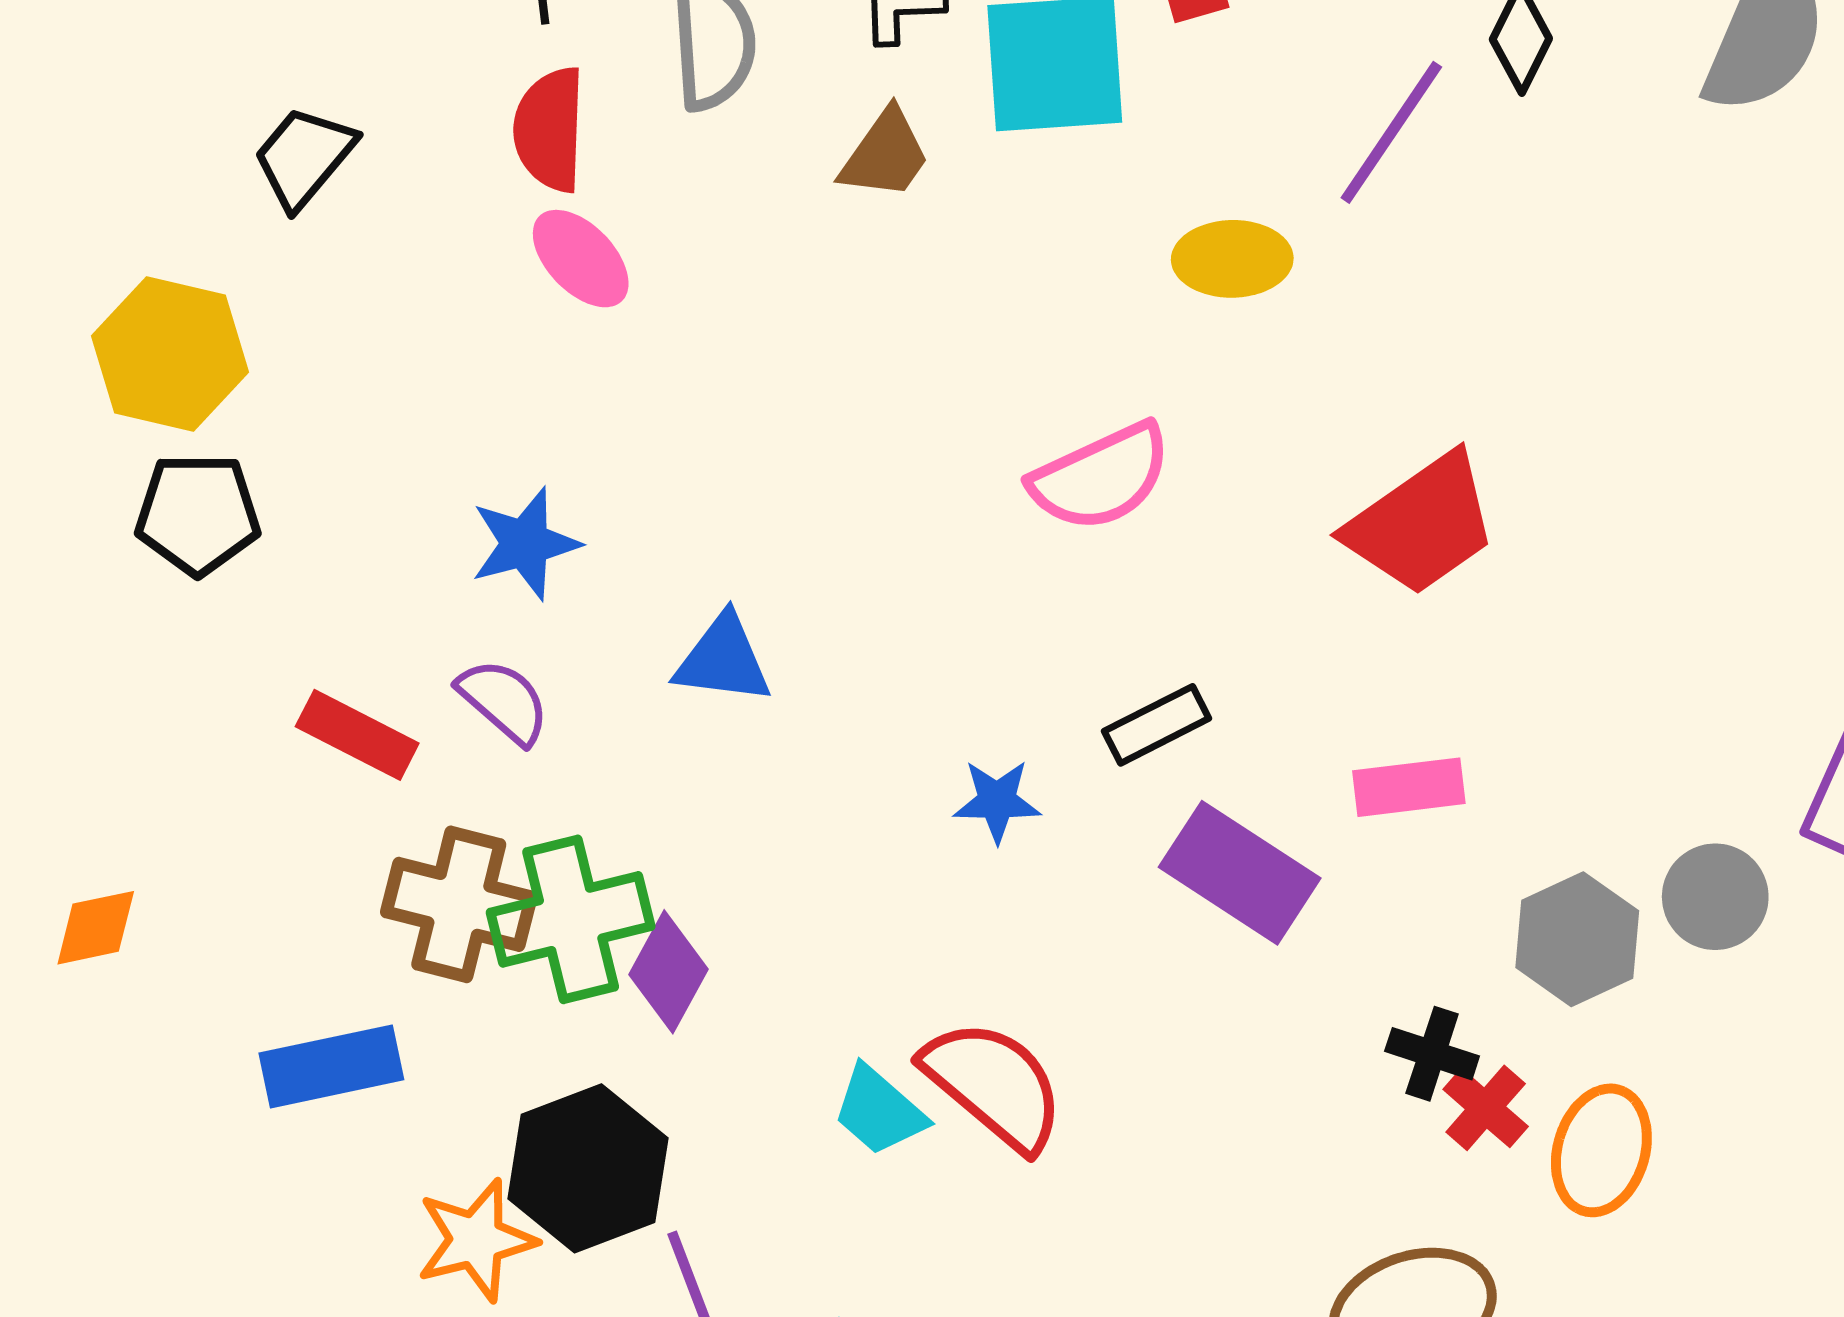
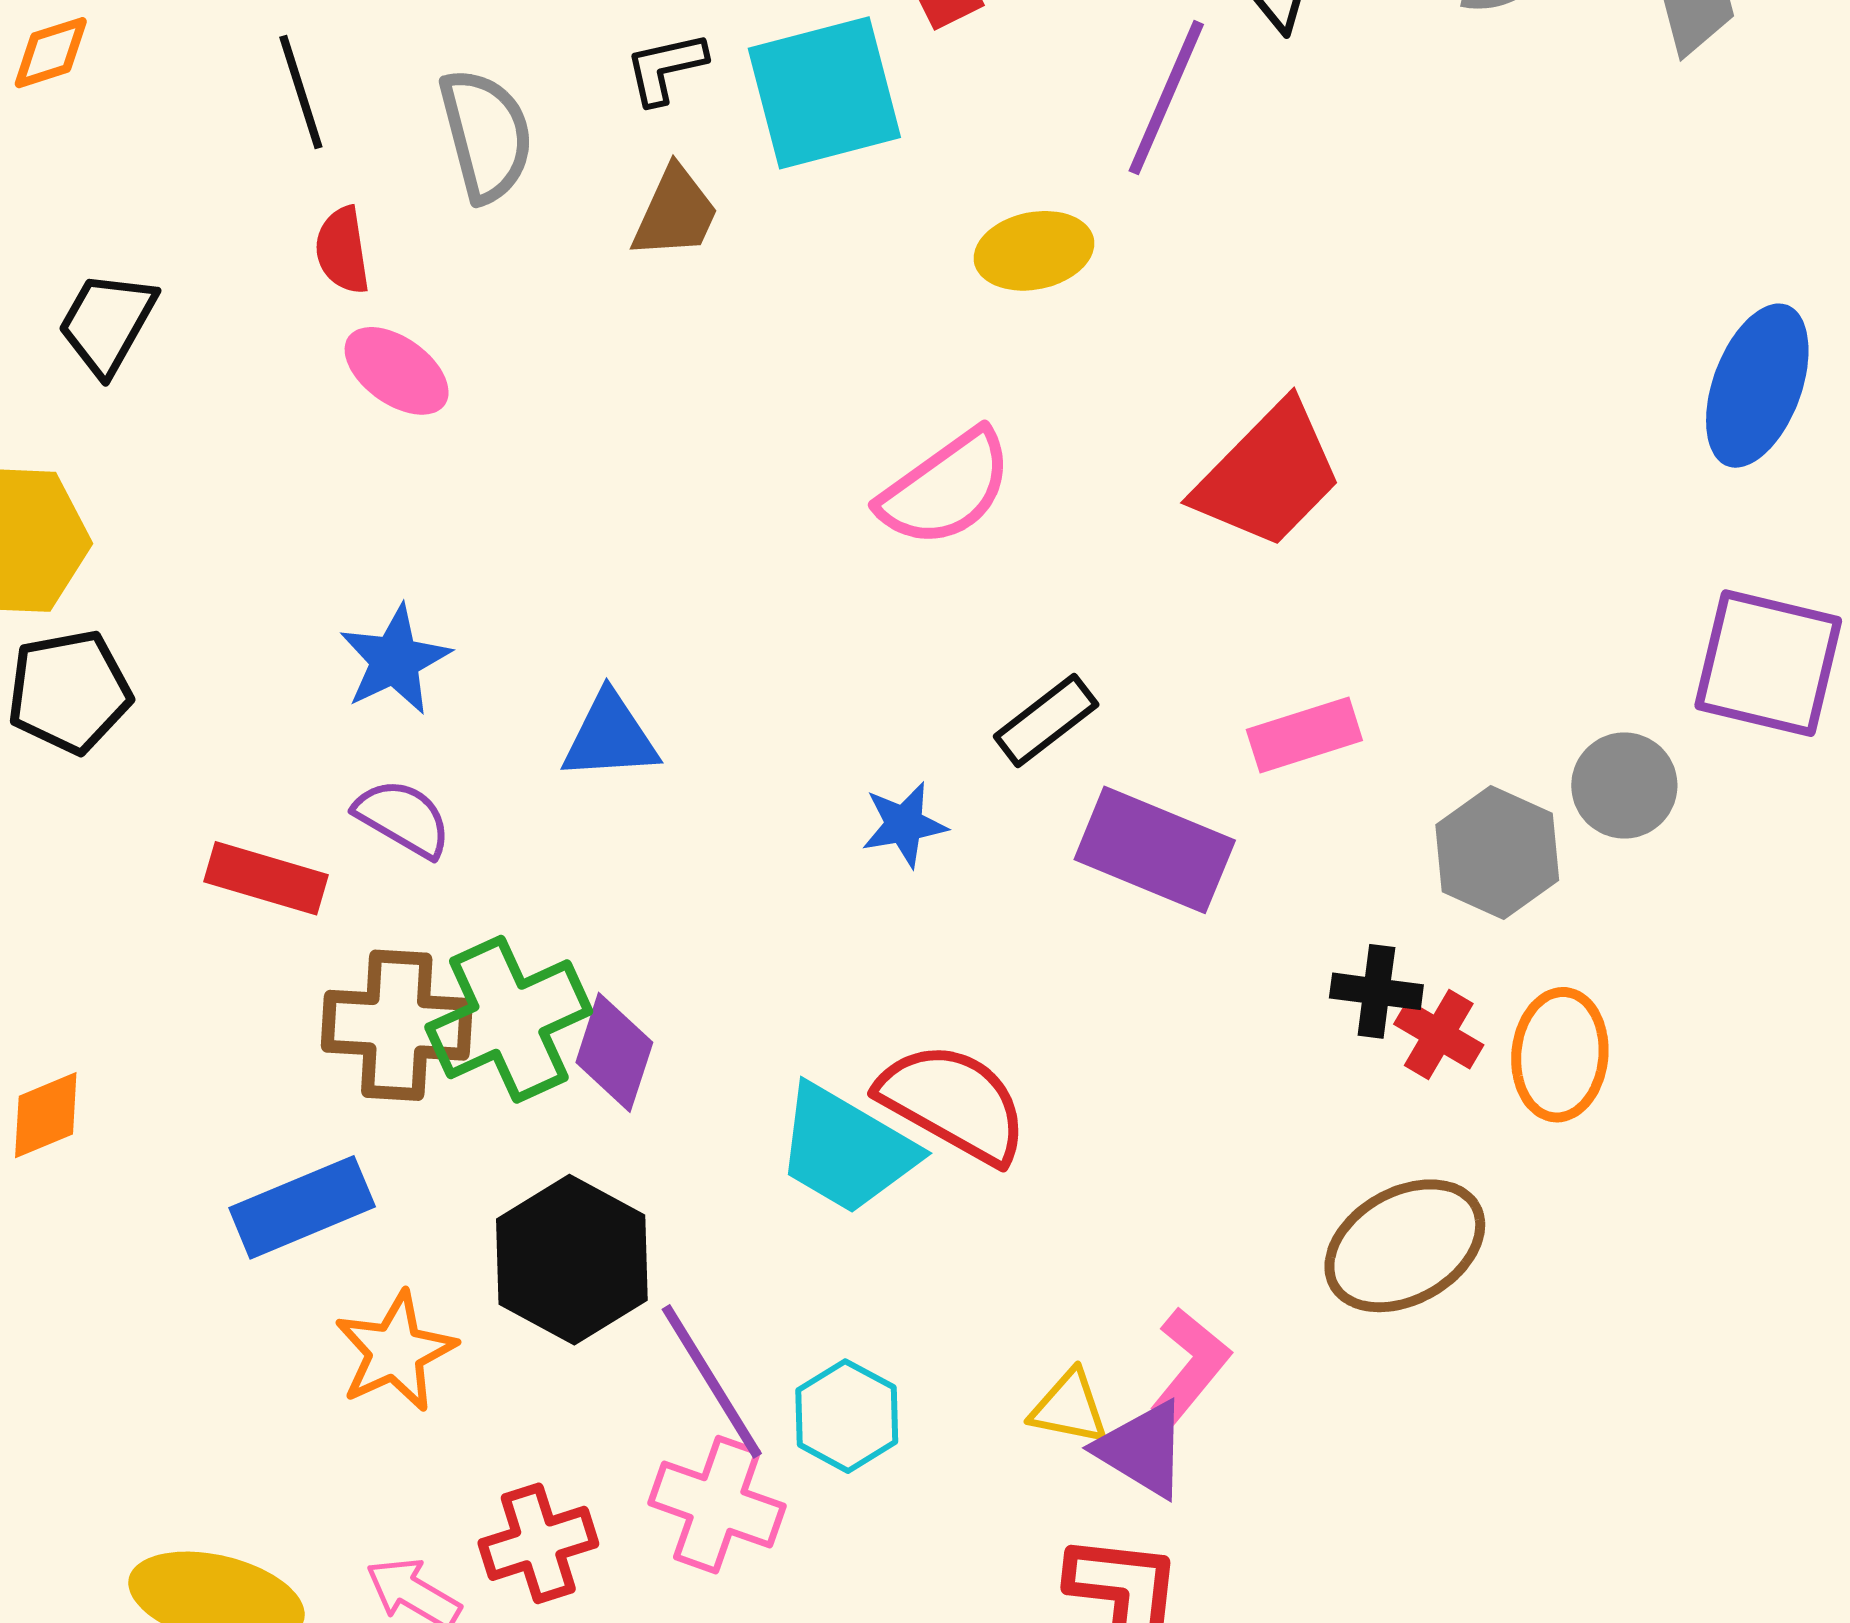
red semicircle: (550, 129) -> (342, 250), size x0.7
cyan trapezoid: (879, 1111) -> (846, 1149), size x1.5
orange star: (476, 1240) -> (395, 1352), moved

